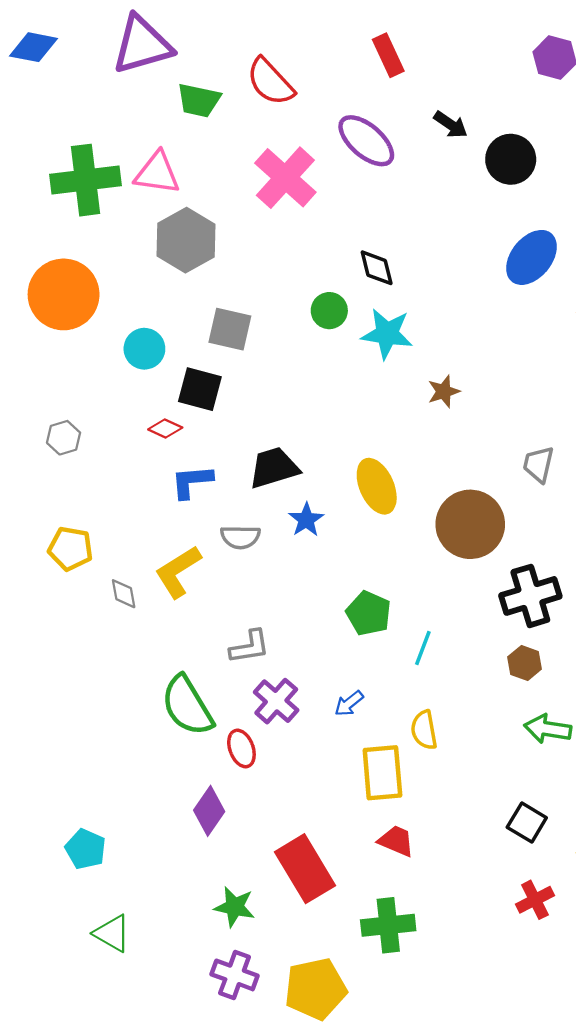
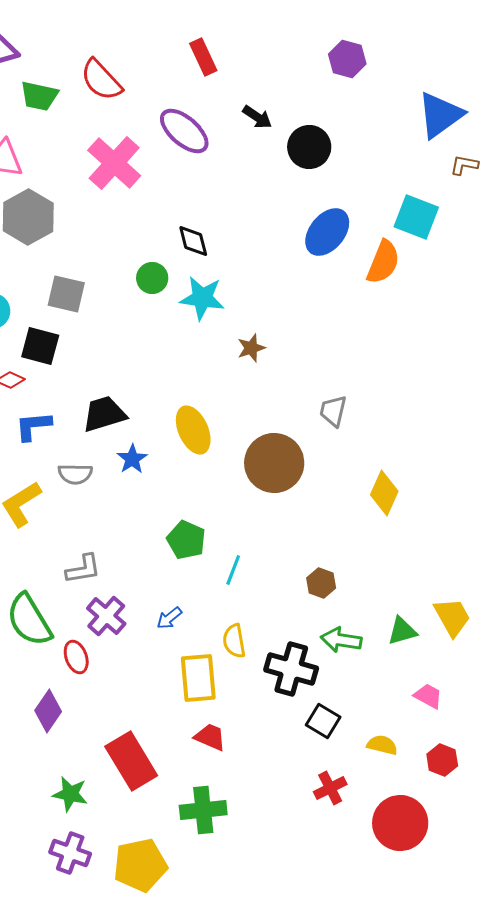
black cross: (530, 596) -> (291, 669), moved, turned 33

